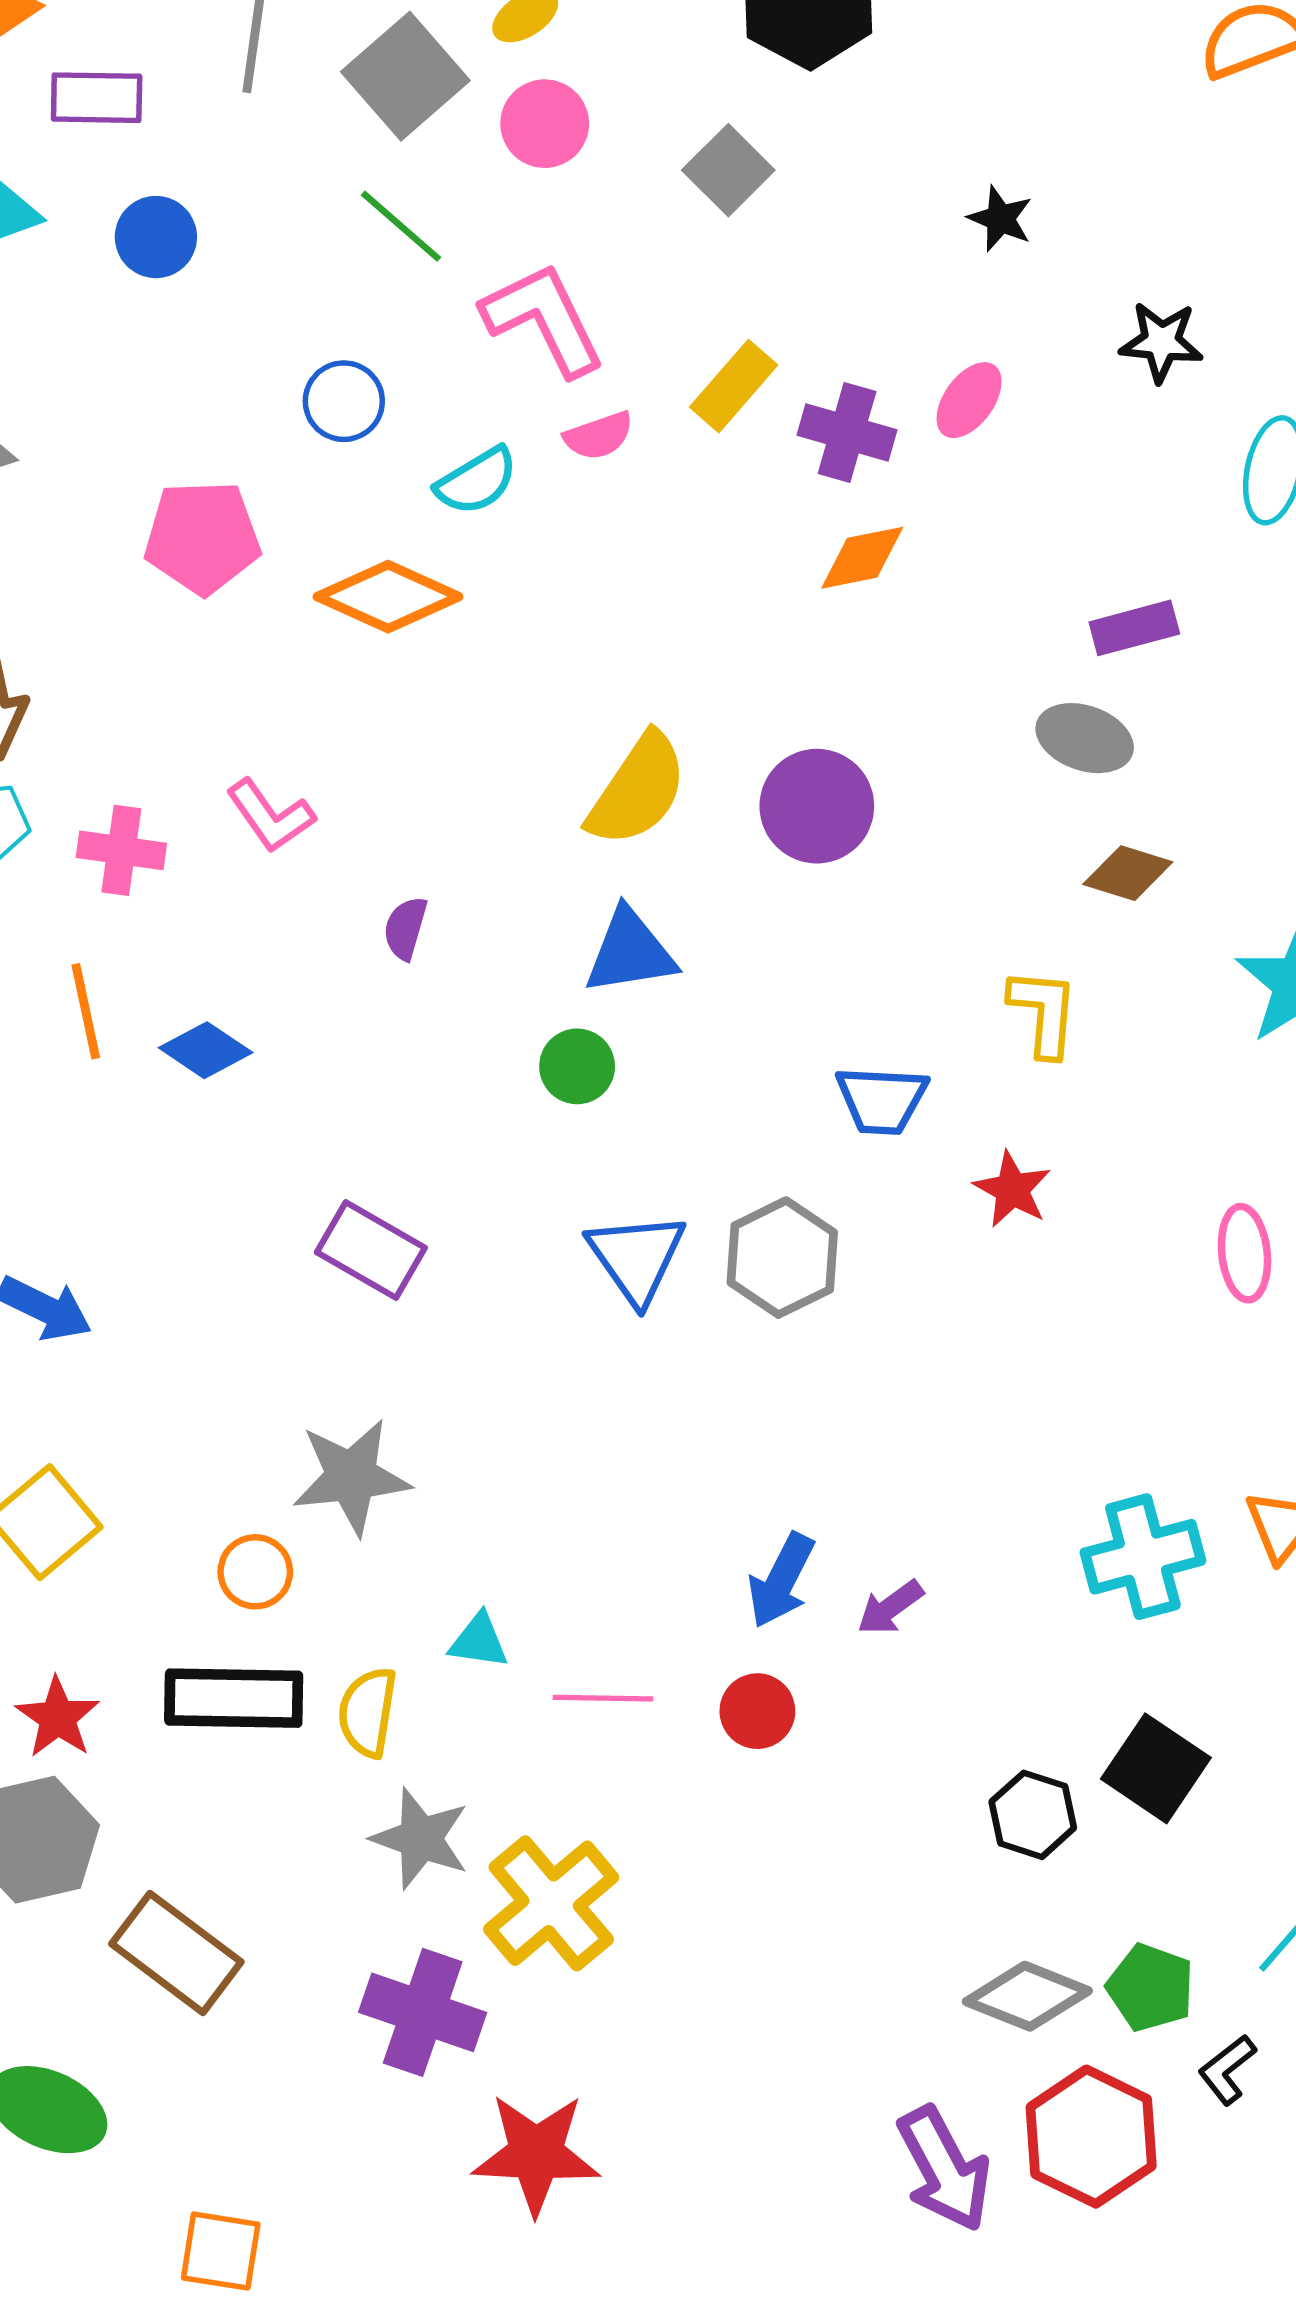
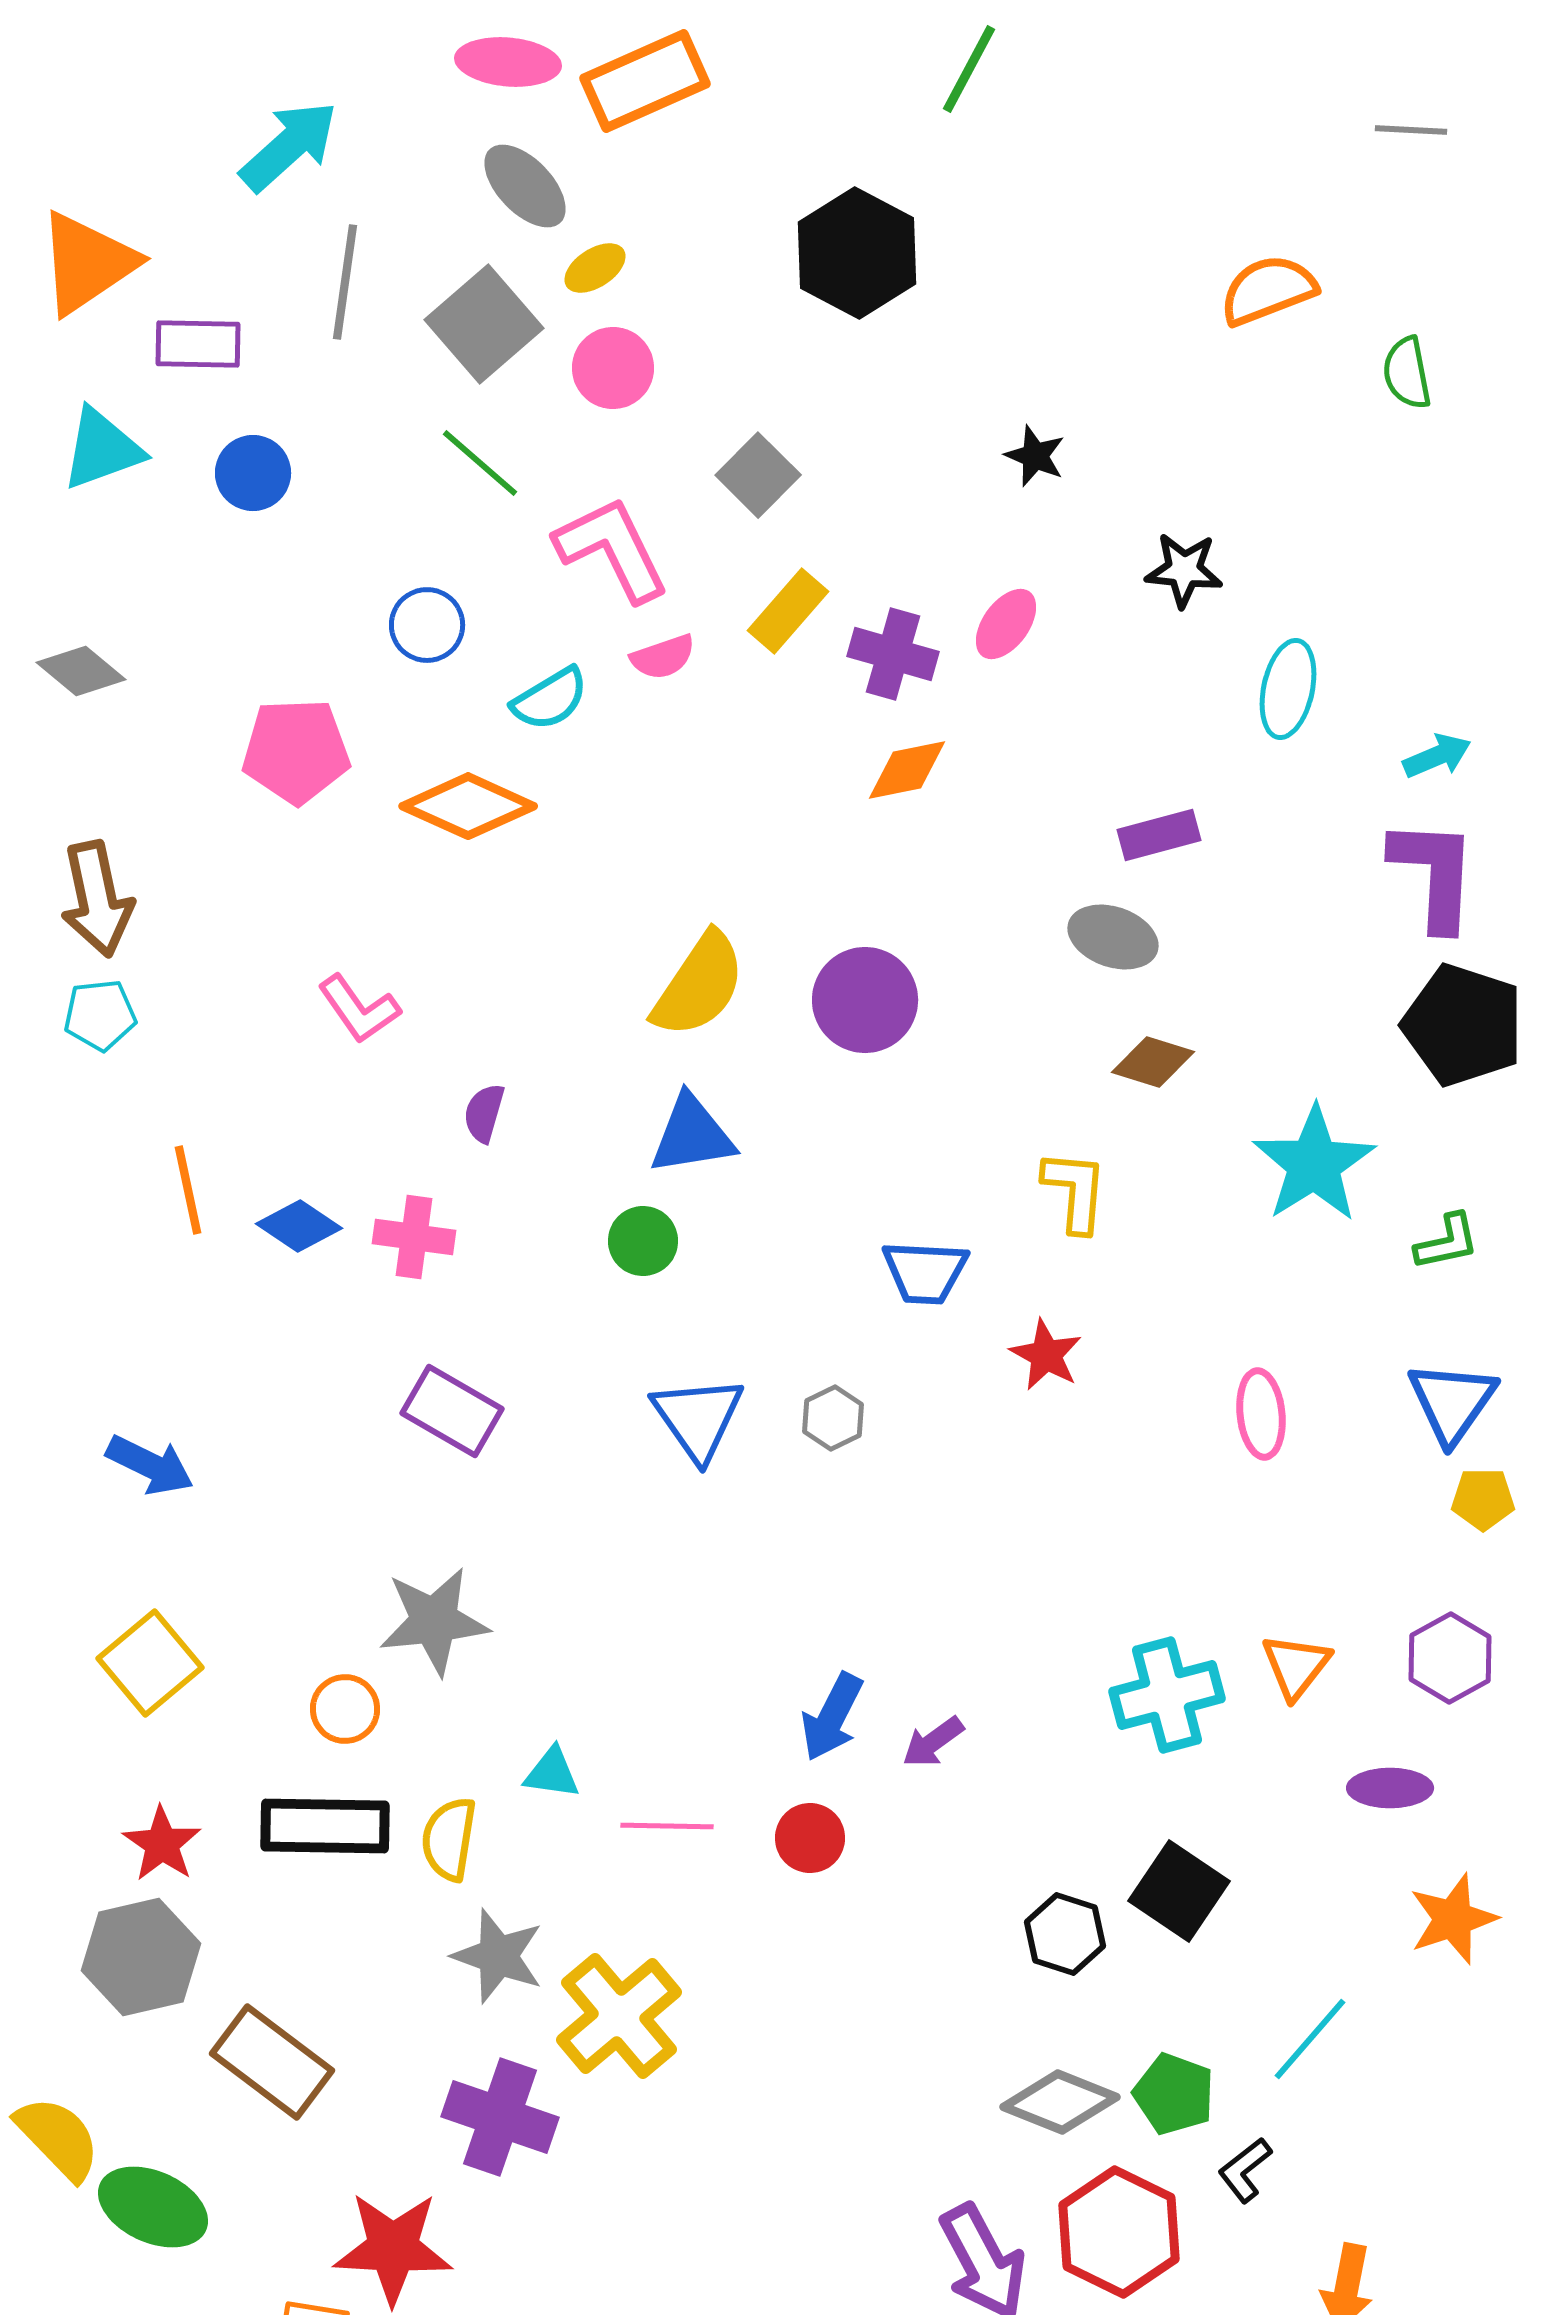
gray square: (728, 170) -> (758, 475), moved
pink cross: (121, 850) -> (414, 1237), moved
gray hexagon: (782, 1258) -> (833, 1418), size x0.6
red star: (536, 2154) -> (393, 2248), moved

